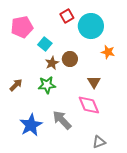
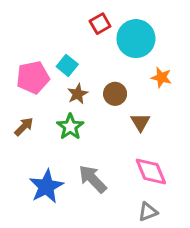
pink pentagon: (22, 27) -> (33, 77), moved
brown circle: (70, 59) -> (115, 94), moved
green star: (47, 85) -> (70, 127), turned -30
pink diamond: (89, 105) -> (151, 172), moved

